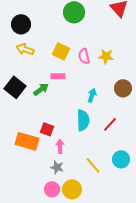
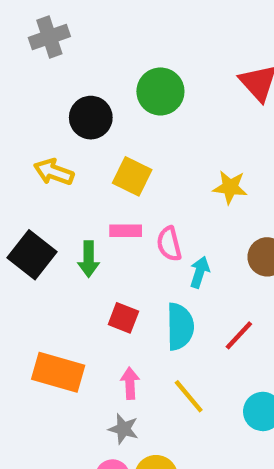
black circle: (21, 24) -> (91, 118), moved
pink semicircle: (84, 56) -> (169, 244), moved
green arrow: (41, 89) -> (89, 259), turned 126
red square: (47, 129) -> (123, 318), moved
yellow line: (93, 165) -> (189, 396), moved

